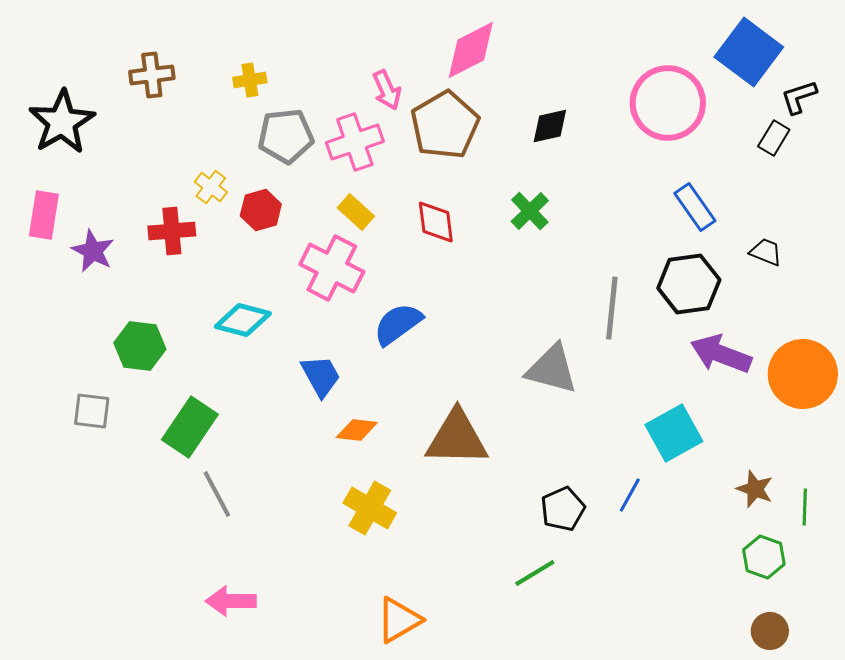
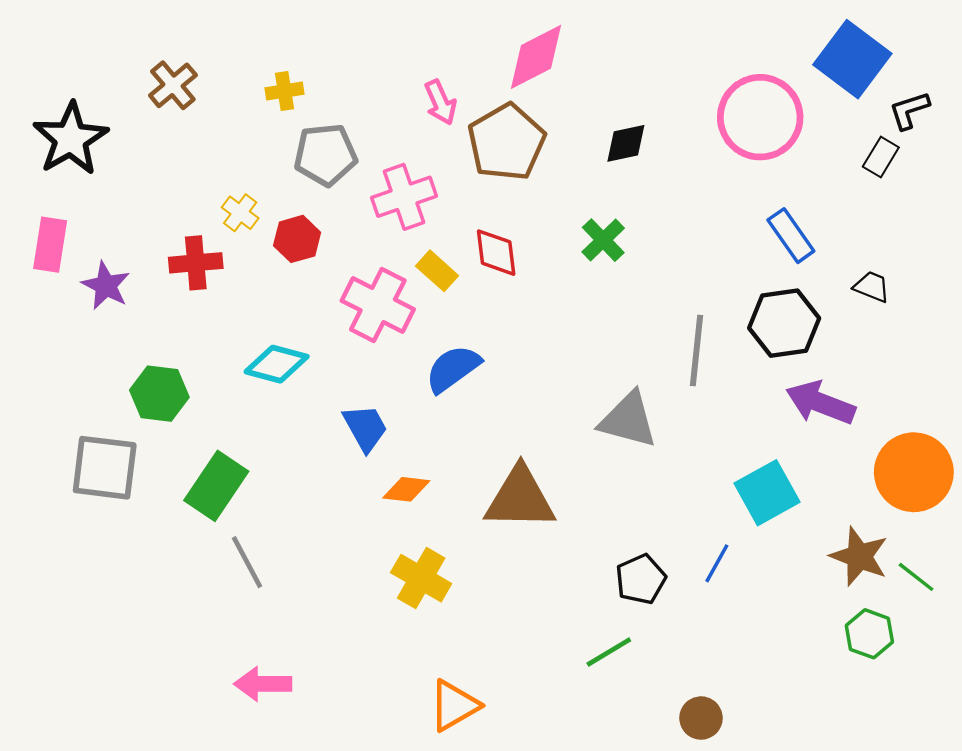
brown cross: (152, 75) -> (173, 85), turned -33
pink cross: (355, 142) -> (404, 197), moved
yellow rectangle: (356, 212) -> (437, 271), moved
orange circle: (803, 374) -> (914, 472), moved
gray square: (92, 411) -> (105, 468), size x1.6
brown star: (755, 489) -> (859, 556), size x1.4
green line: (805, 507) -> (916, 577), turned -54
brown circle: (770, 631) -> (701, 718), moved

